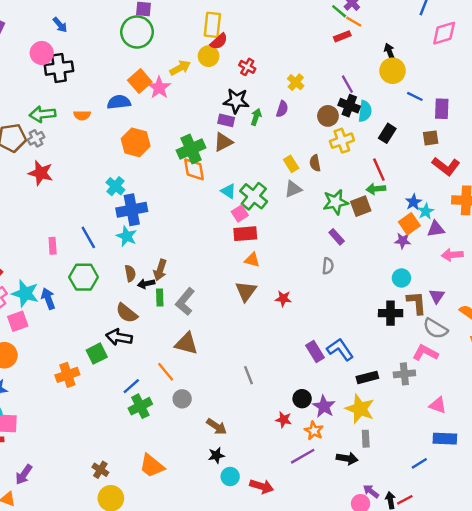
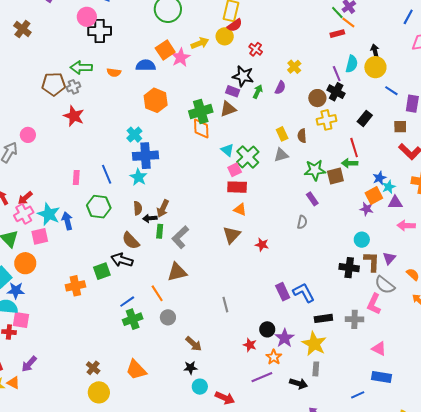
cyan semicircle: (365, 111) -> (352, 64), moved
brown triangle: (186, 344) -> (177, 272), turned -35
pink L-shape: (425, 353) -> (374, 304), turned -100

